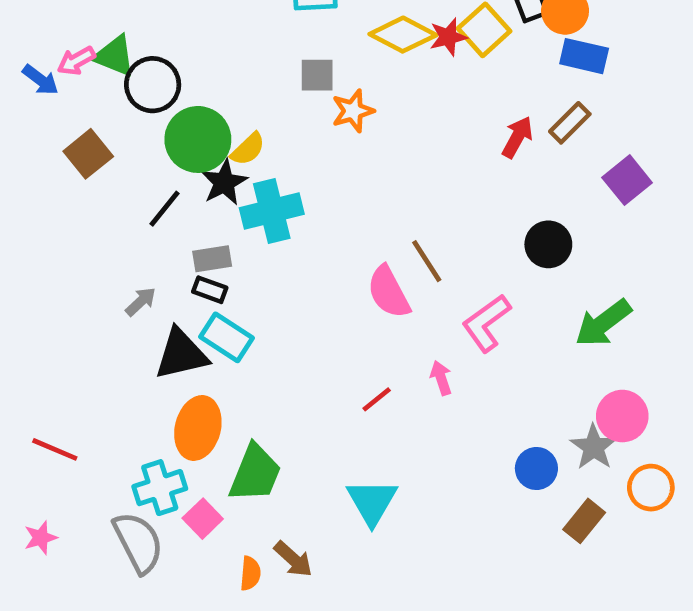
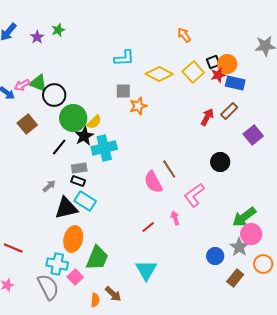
red star: (448, 37) -> (218, 75), moved
green arrow: (603, 323) -> (244, 217), moved
cyan cross: (160, 488) -> (57, 264), turned 30

